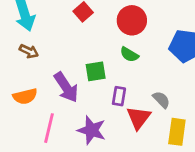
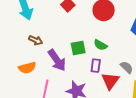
brown arrow: (29, 51) -> (36, 40), moved
green semicircle: (129, 55) -> (100, 45), moved

